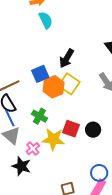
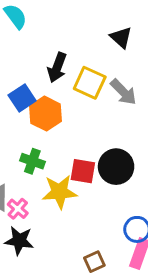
yellow square: (69, 84) -> (90, 83), moved
black circle: (93, 130) -> (116, 167), size x1.5
pink cross: (33, 149) -> (18, 209), moved

